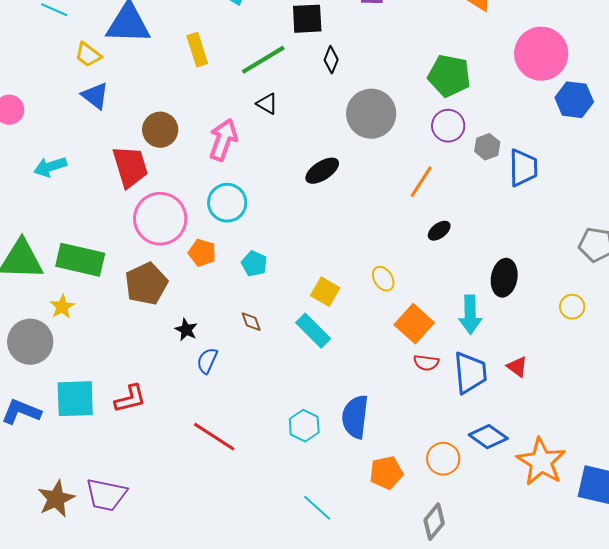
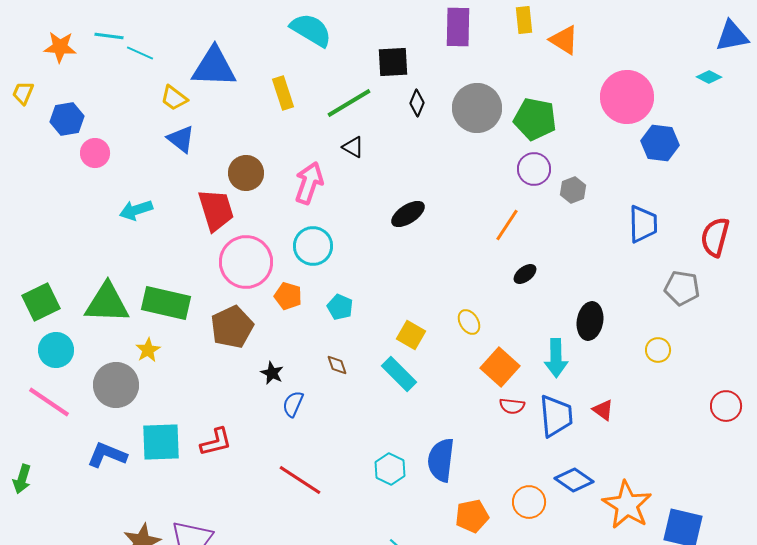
gray circle: (371, 114) -> (477, 108), moved
blue trapezoid: (523, 168) -> (643, 224), moved

